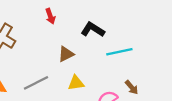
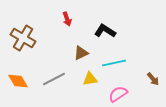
cyan line: (119, 52) -> (114, 63), moved
brown arrow: (132, 87) -> (153, 79), moved

